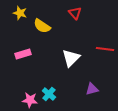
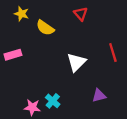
red line: (105, 49) -> (113, 53), turned 66
pink rectangle: (23, 54) -> (13, 55), moved

